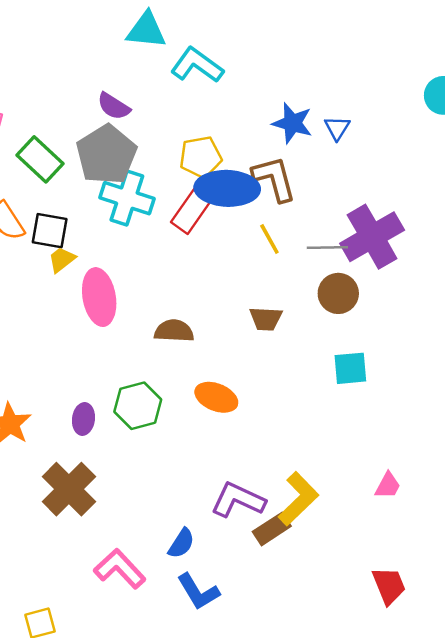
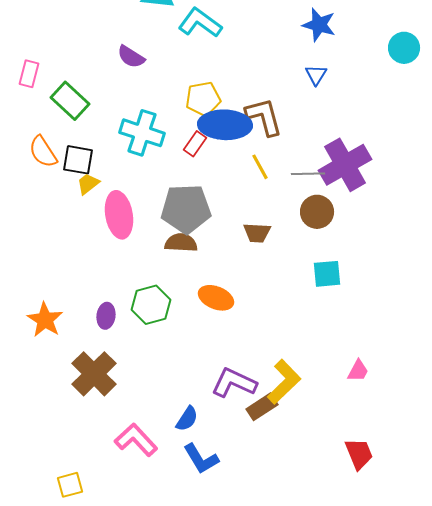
blue star: (292, 123) -> (319, 25), moved
gray pentagon: (106, 155) -> (186, 209), moved, turned 30
red rectangle: (191, 211) -> (195, 144), size x0.7

